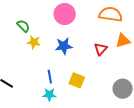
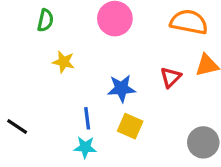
green semicircle: (23, 26) -> (45, 20), moved, turned 56
blue star: (64, 46) -> (121, 88), moved

